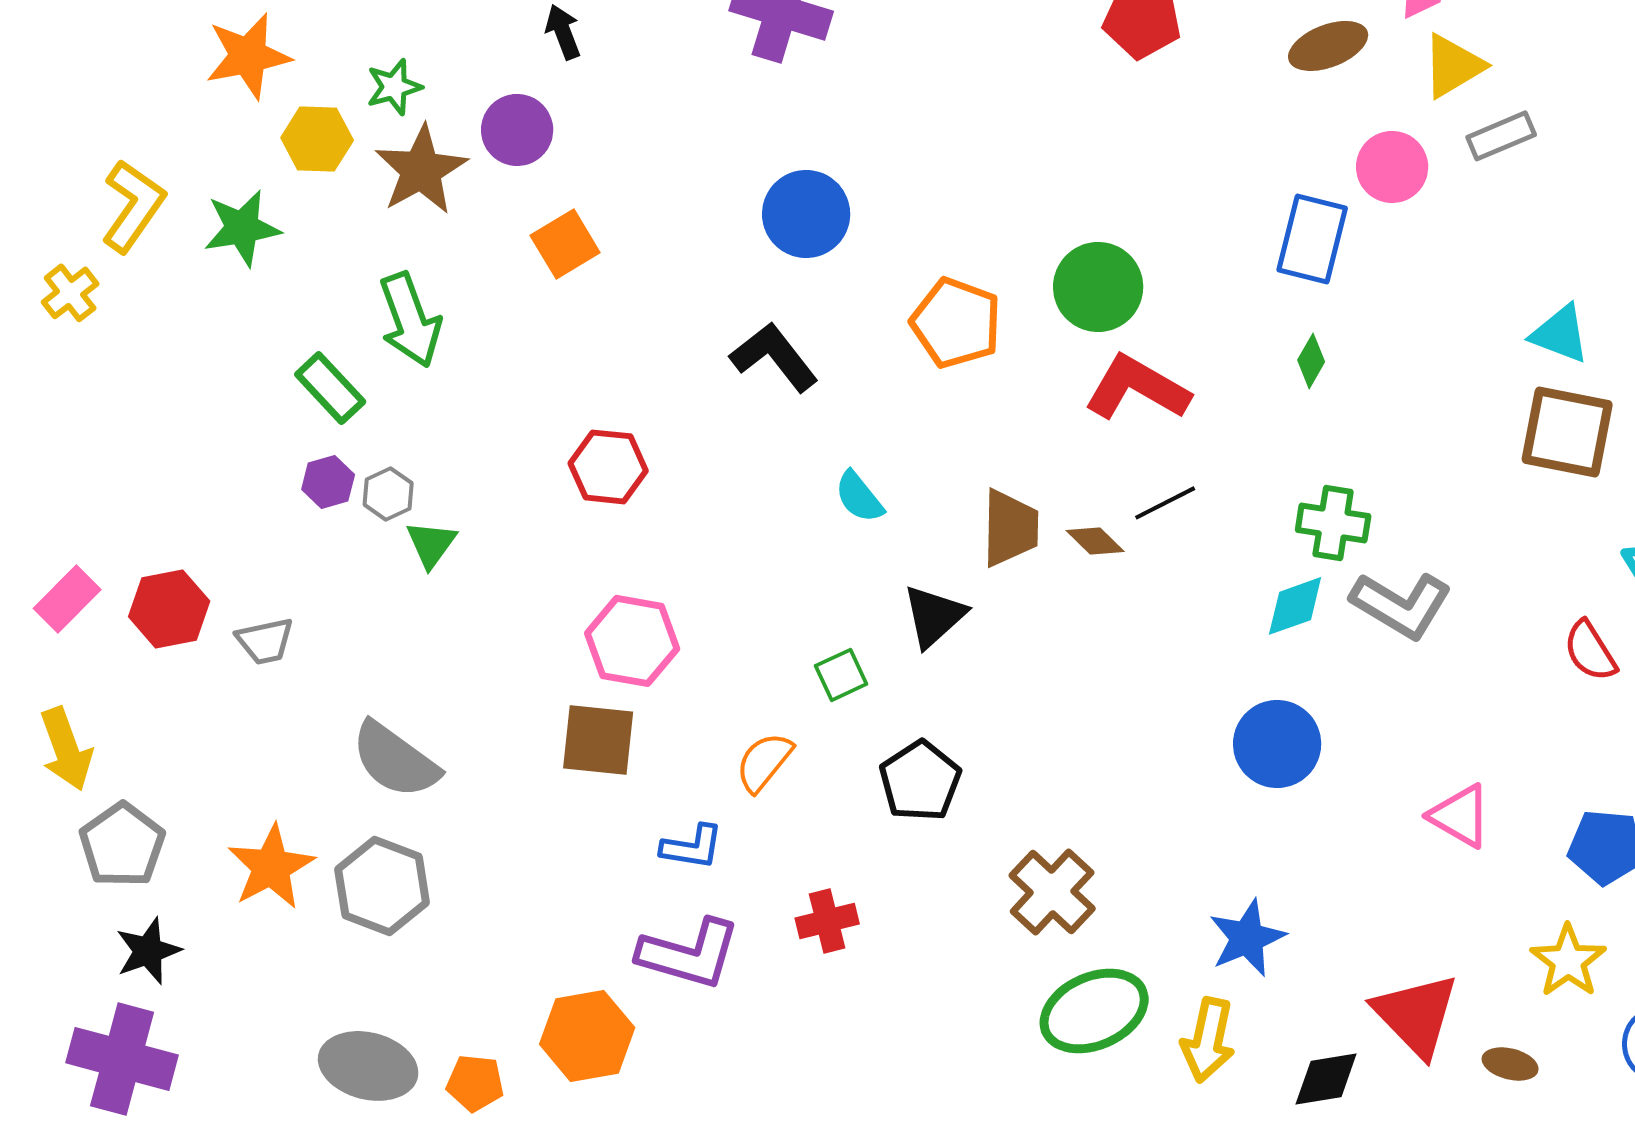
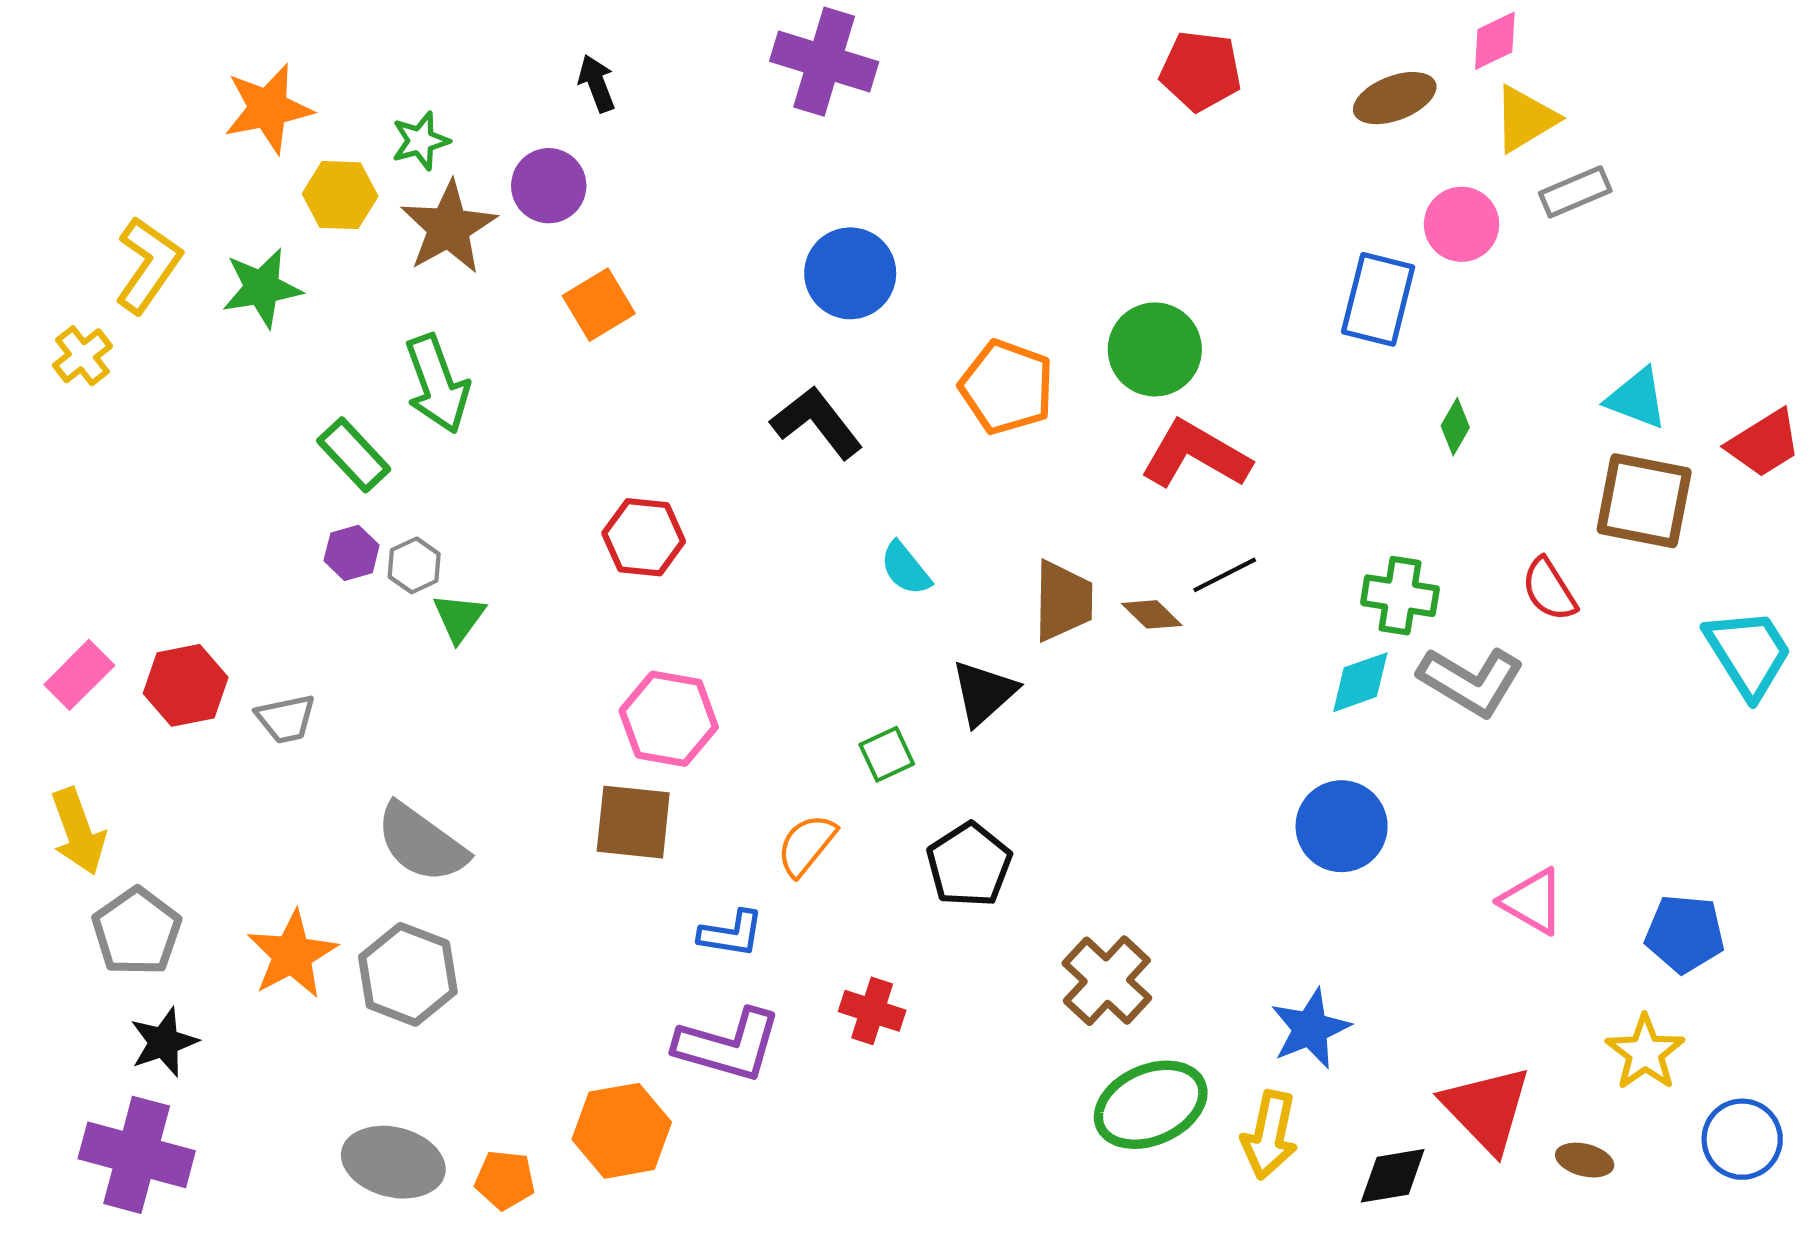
green diamond: (1311, 361) -> (1455, 427), moved
red semicircle: (1590, 651) -> (1549, 589), moved
red cross: (827, 921) -> (872, 1011), turned 32

